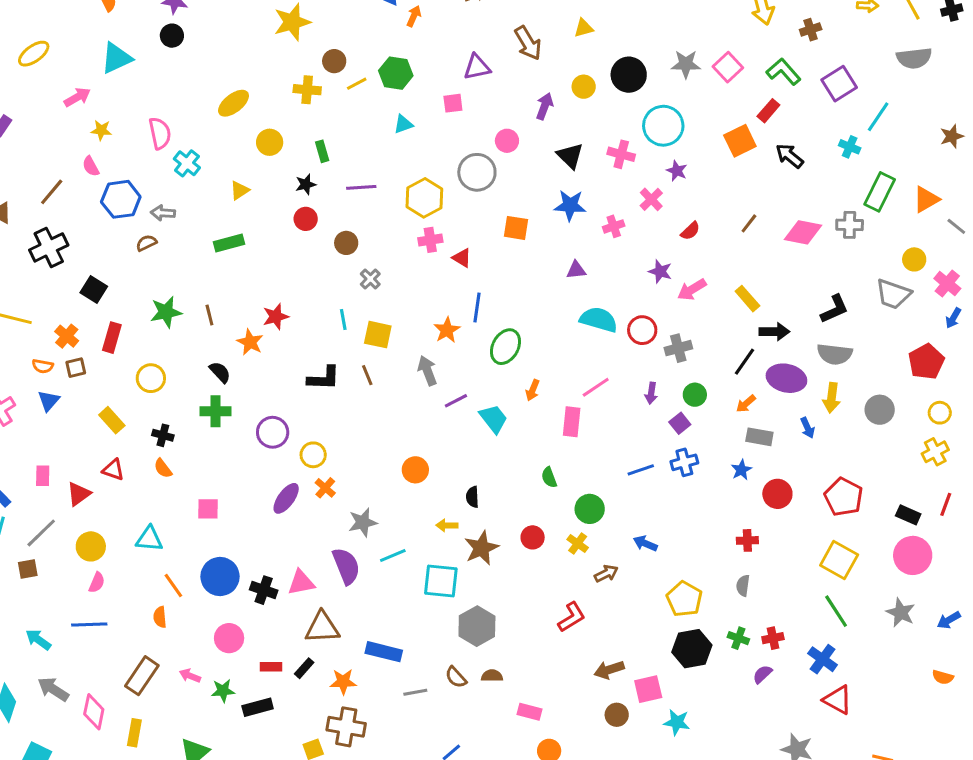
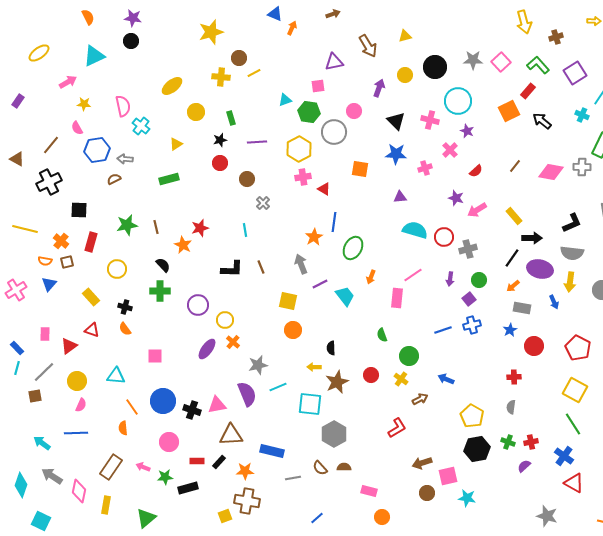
green hexagon: (396, 73) -> (309, 112), moved
black square: (94, 290) -> (79, 210), turned -30
yellow square: (378, 335) -> (288, 301), moved

